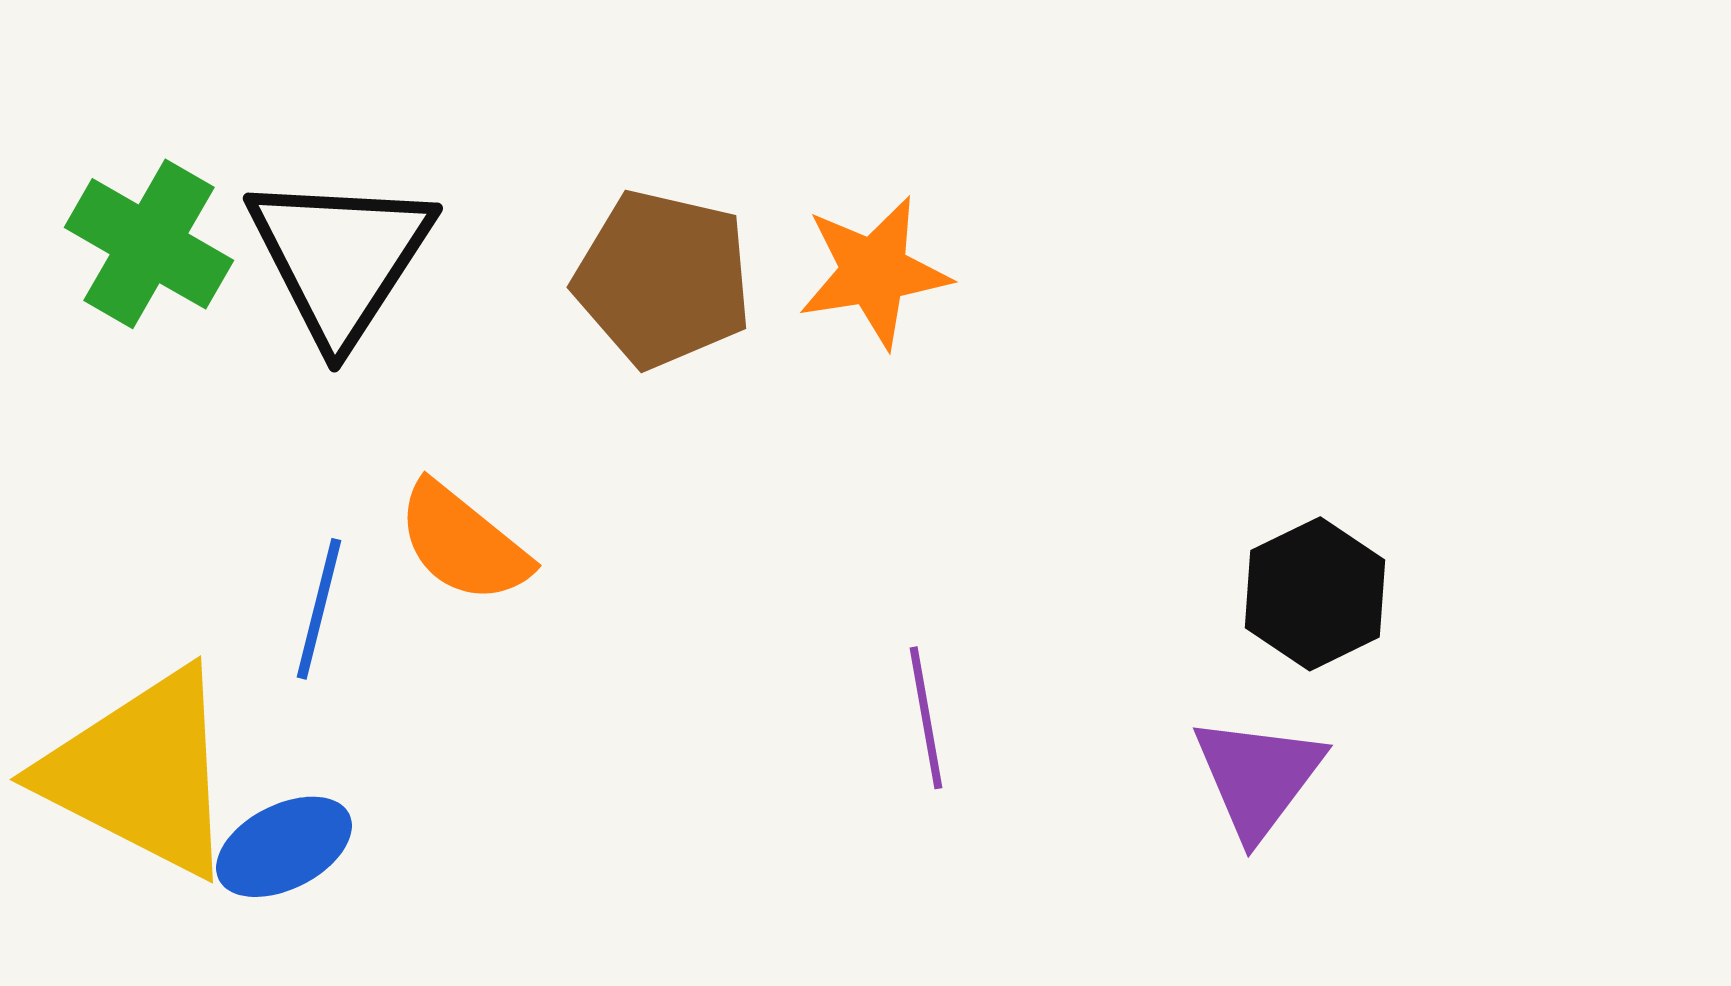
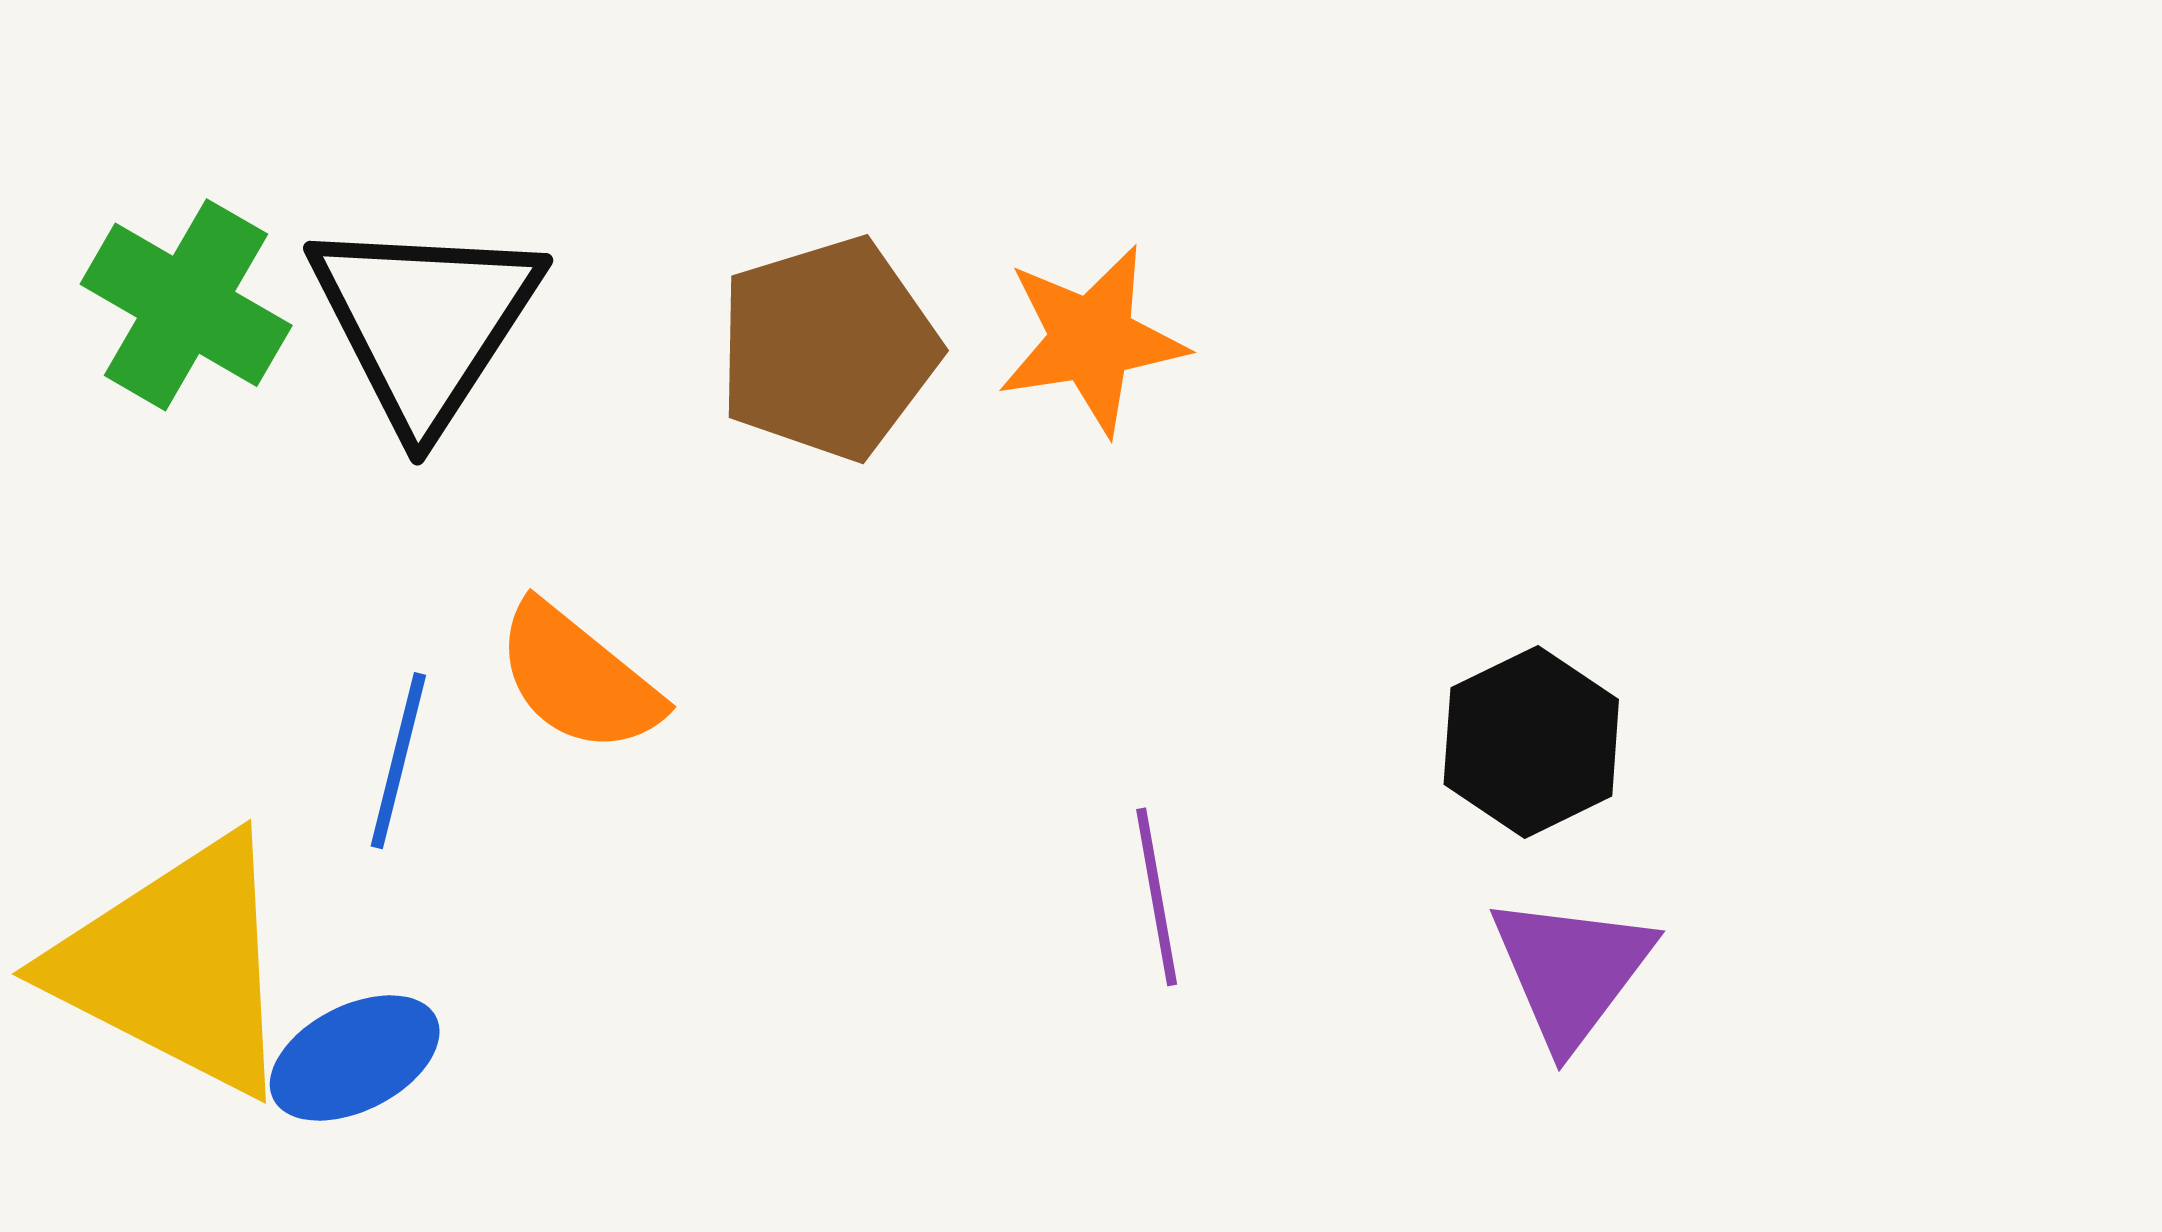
brown pentagon: (663, 279) -> (828, 348), turned -30
black hexagon: (1315, 594) -> (1531, 742), moved

